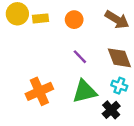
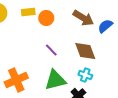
yellow rectangle: (41, 18) -> (28, 12), moved

